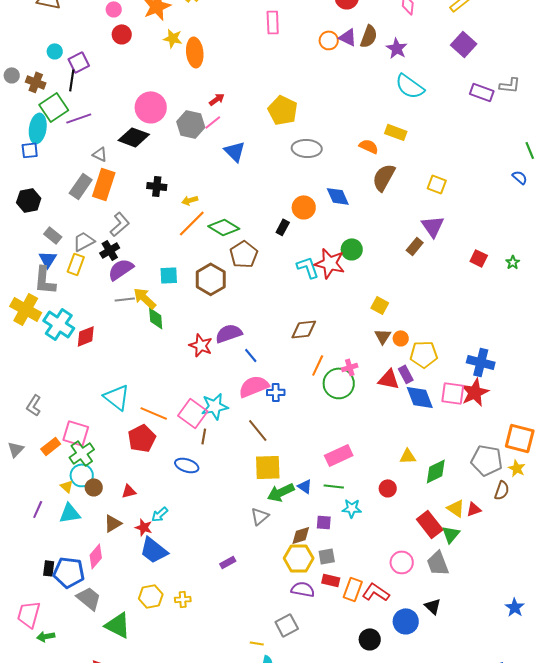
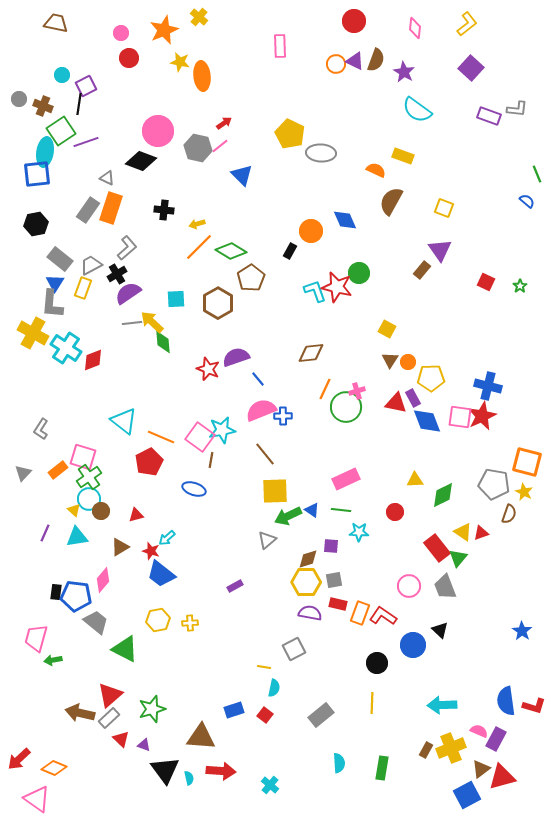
gray ellipse: (307, 148) -> (321, 153), moved
blue square: (30, 150) -> (37, 174), size x1.6
gray rectangle: (53, 235) -> (60, 259), size x1.4

